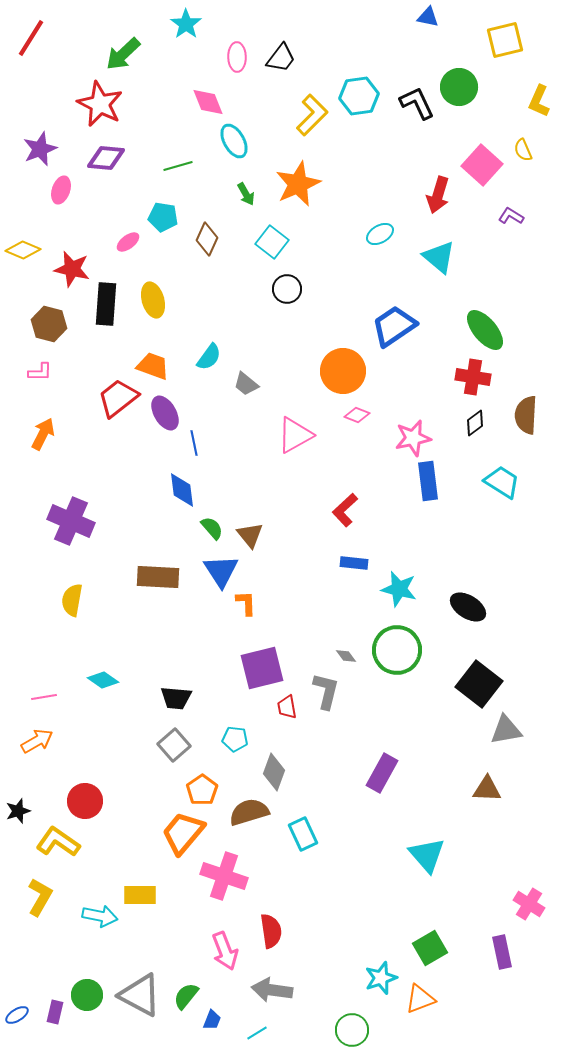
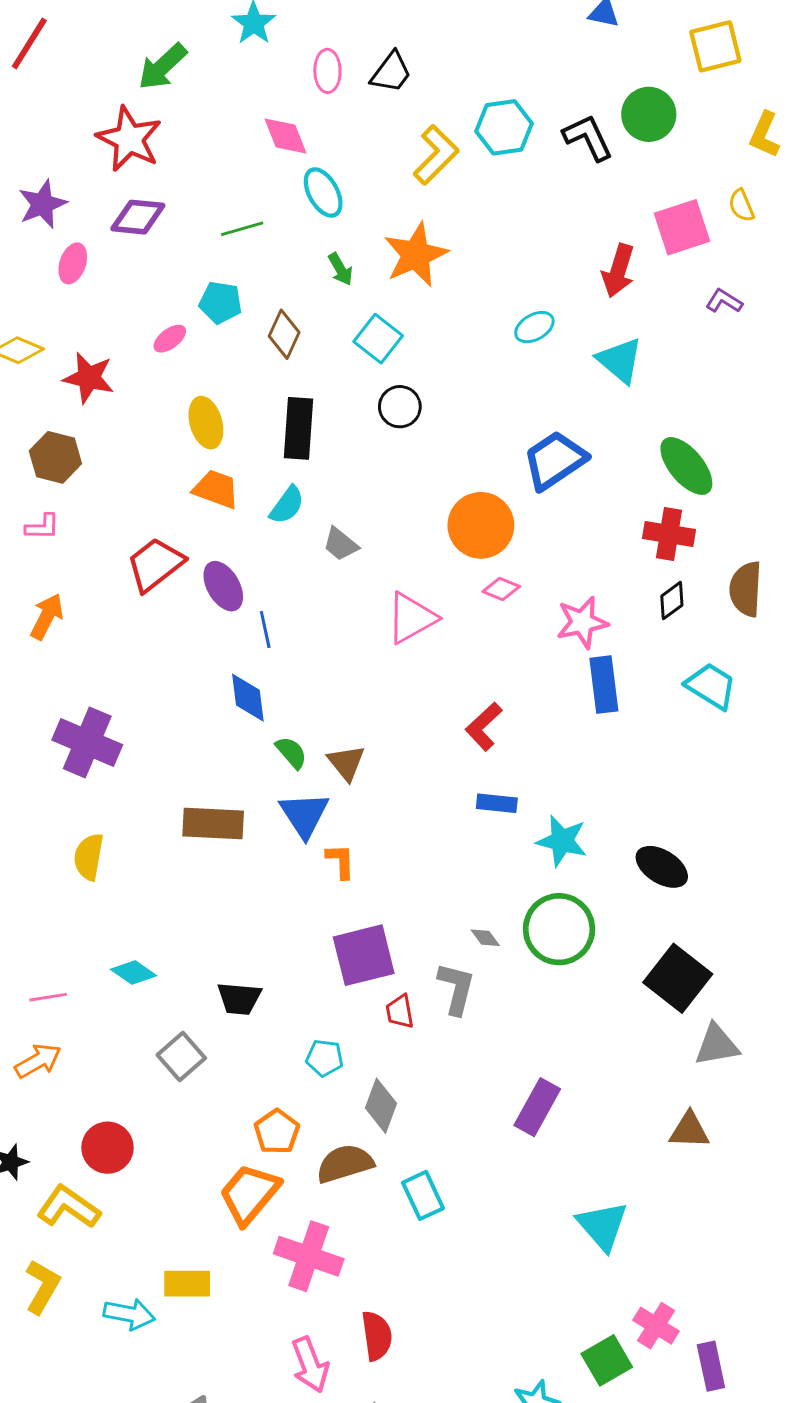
pink square: (482, 165) -> (682, 227), turned 30
black rectangle: (106, 304) -> (299, 428), moved
orange trapezoid: (153, 366) -> (216, 489), moved
gray square: (174, 745) -> (181, 1056), moved
pink cross: (529, 904) -> (656, 1326), moved

